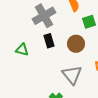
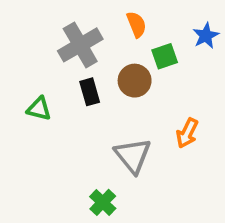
brown circle: (76, 44) -> (135, 81), moved

